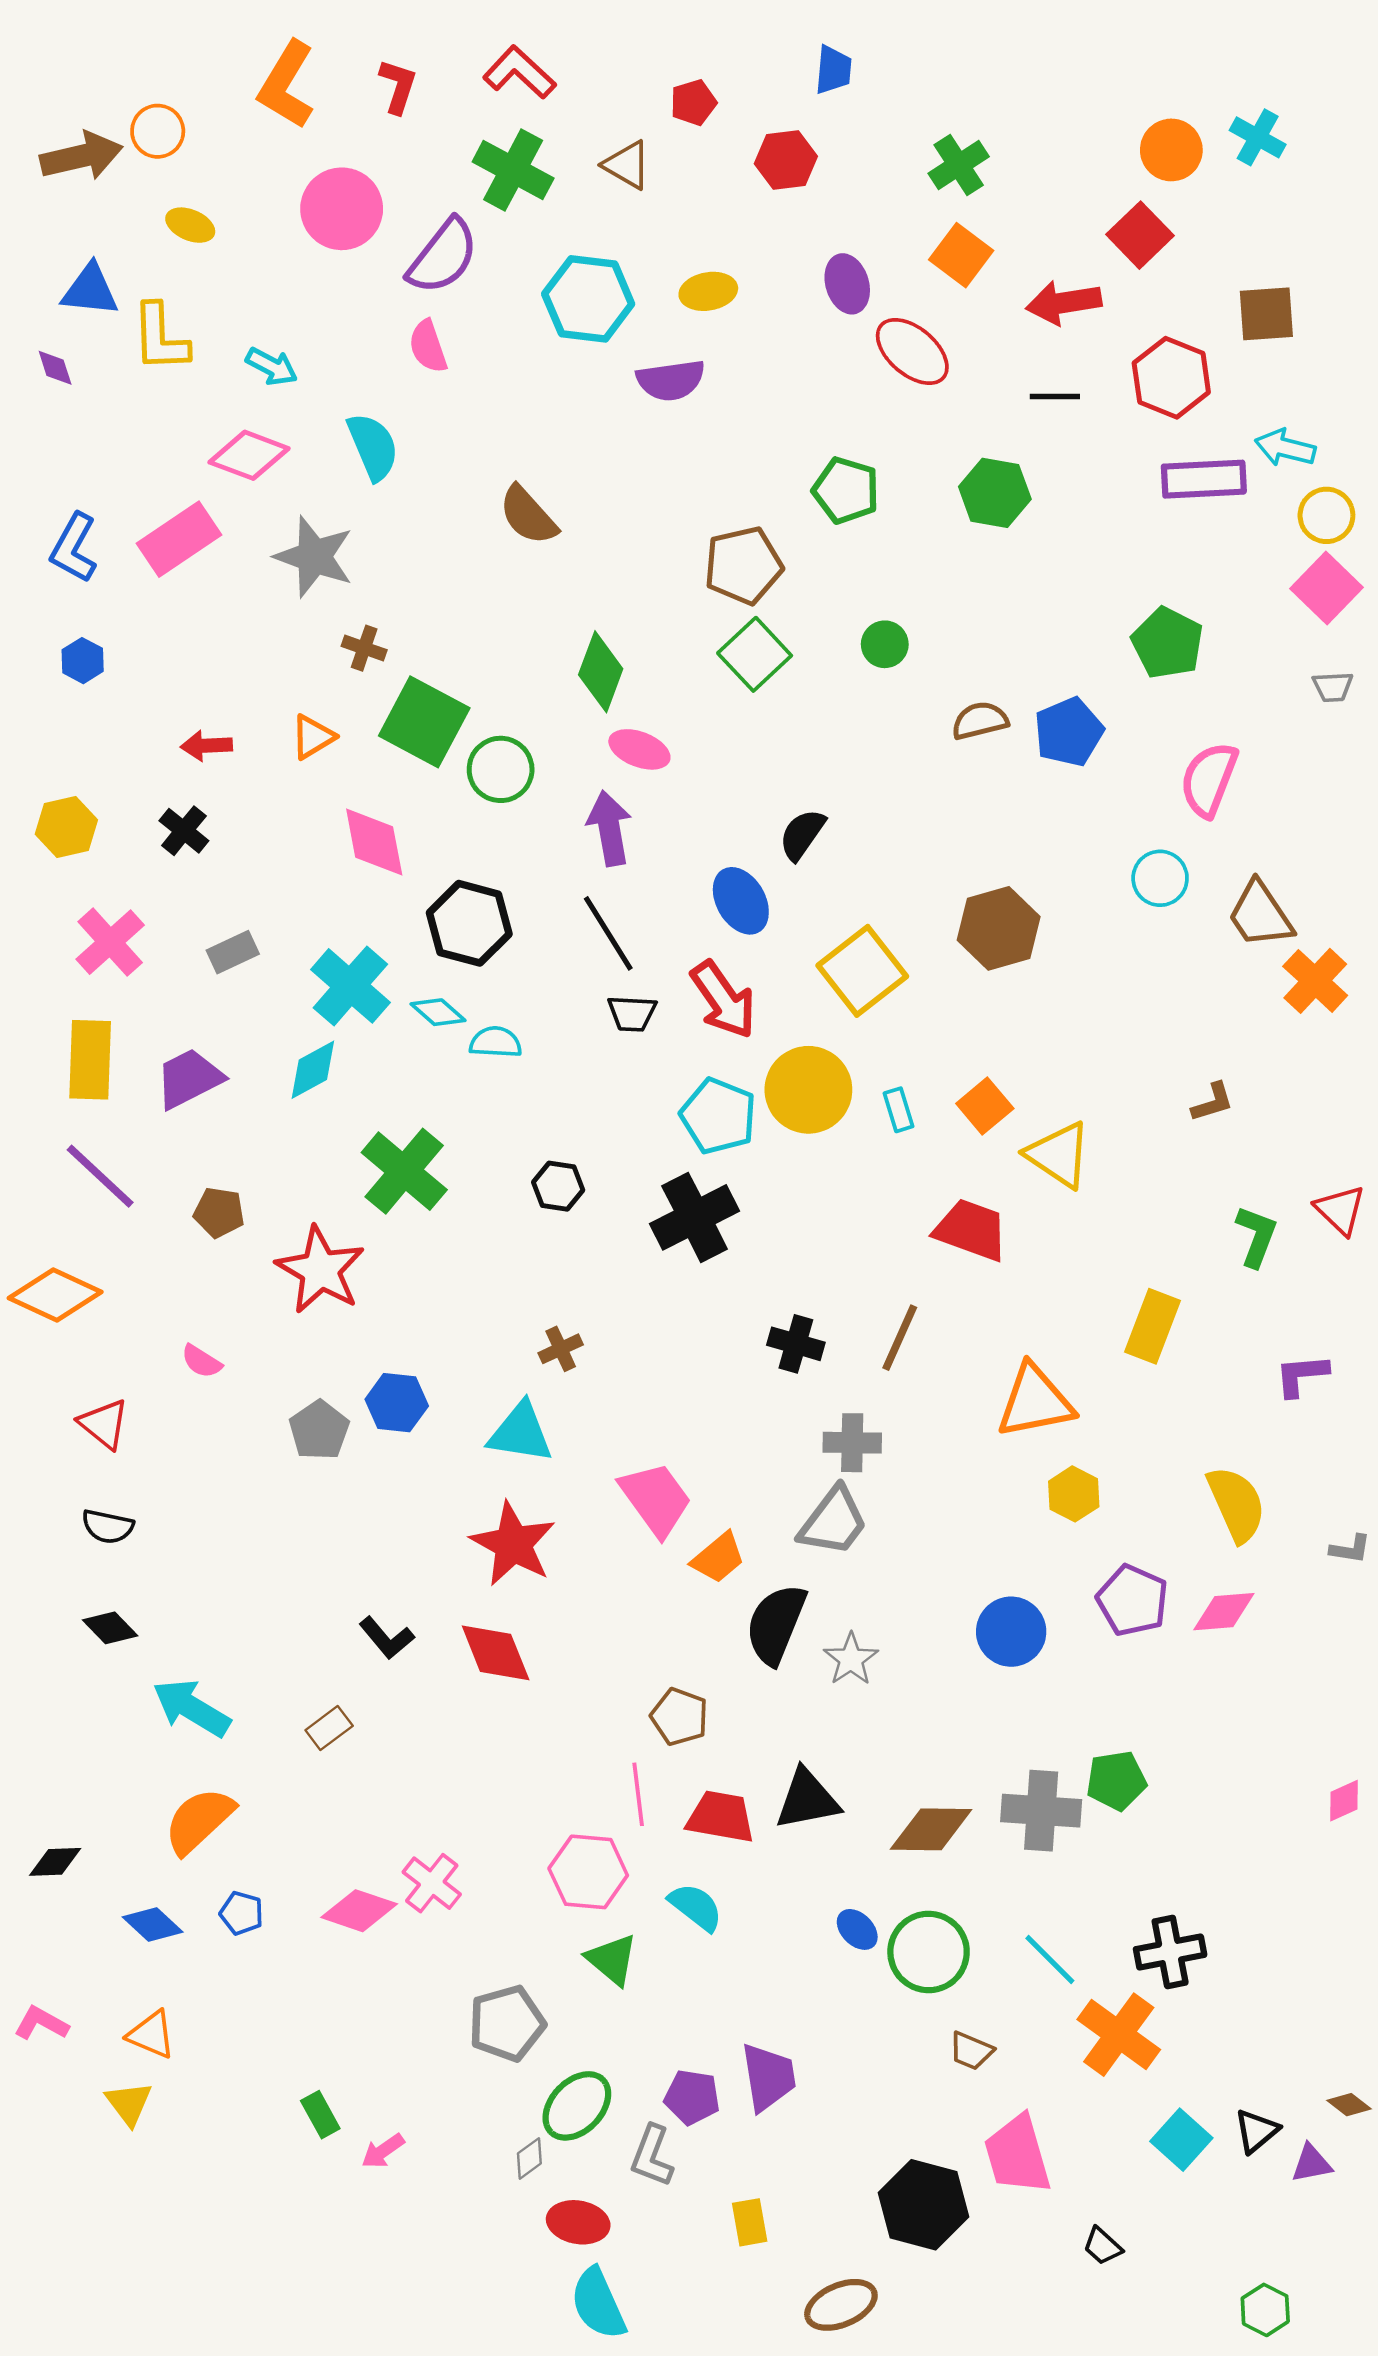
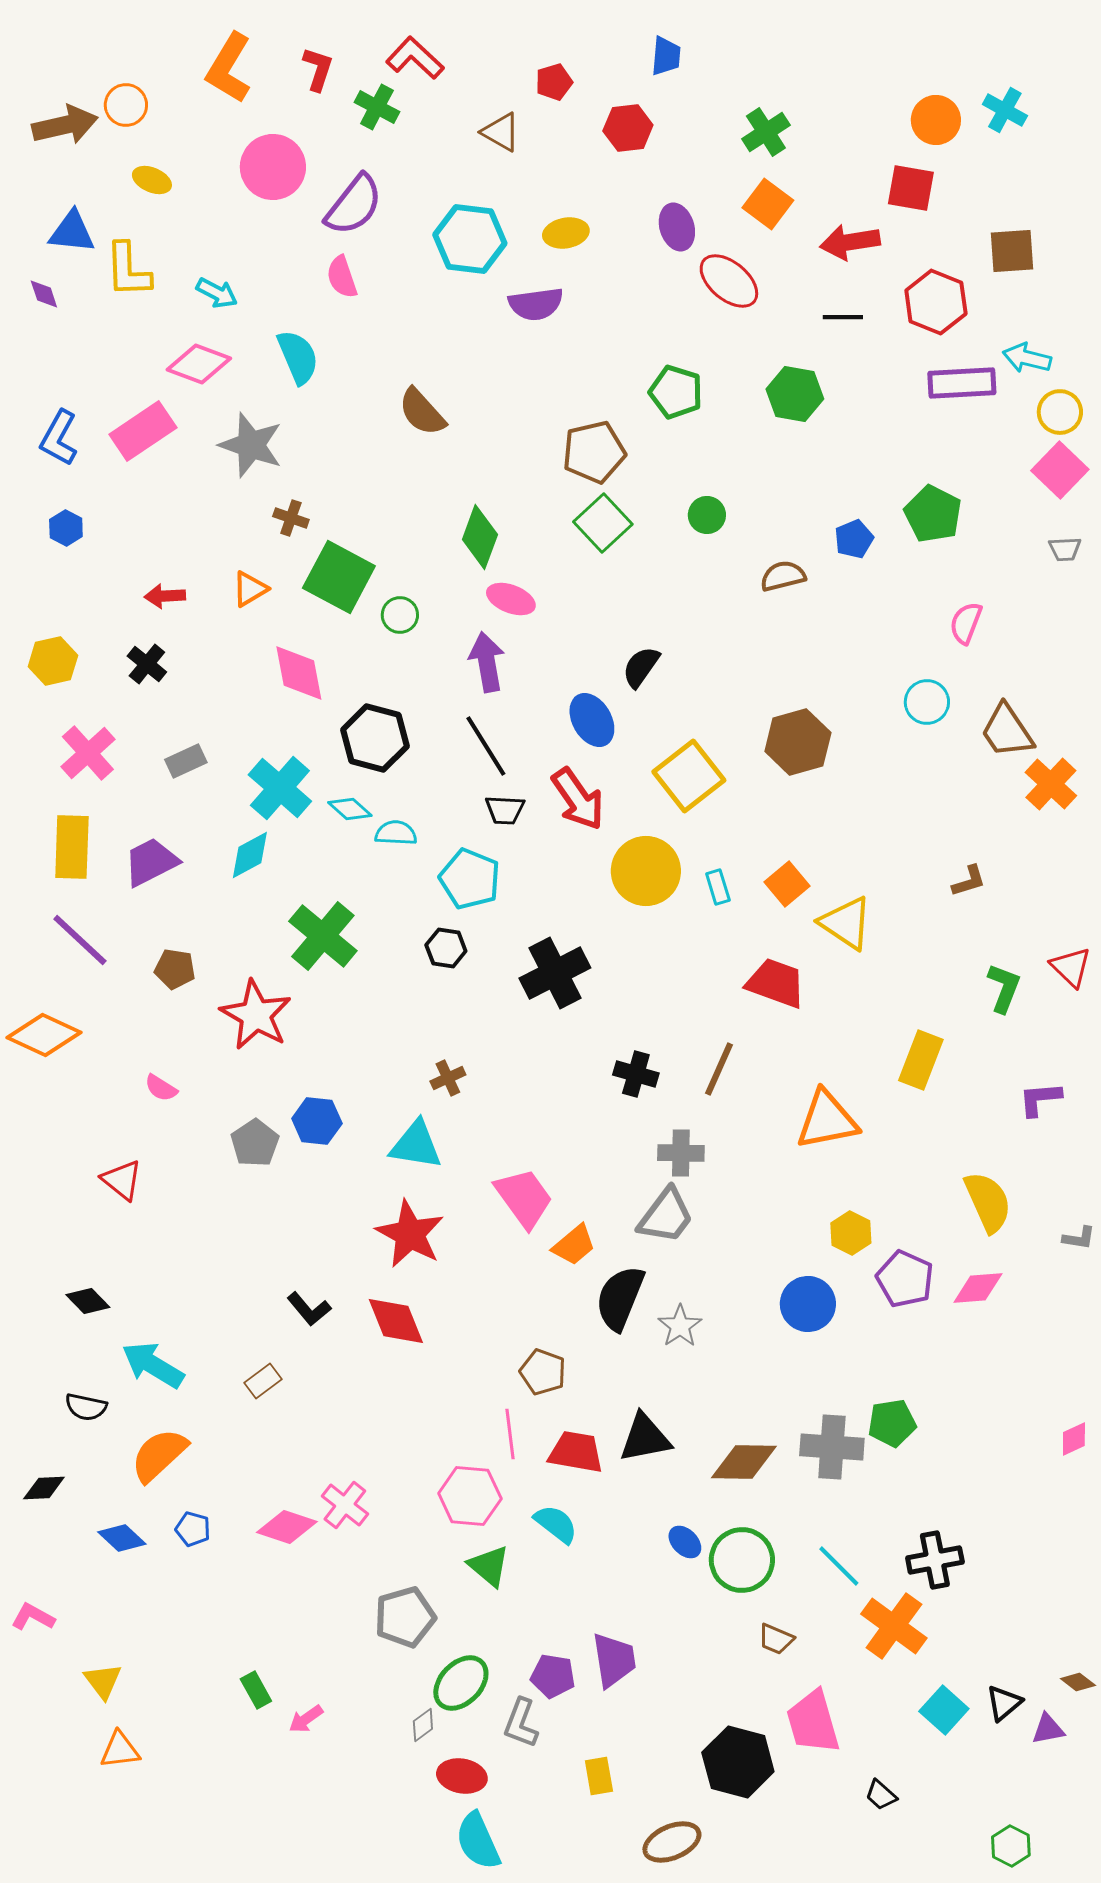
green cross: (513, 170) -> (377, 107), moved, size x0.7
red square: (1140, 235) -> (911, 188), turned -36
blue pentagon: (1069, 732) -> (854, 539), moved, size x0.7
green circle: (501, 769) -> (400, 615), size x0.7
pink semicircle: (1209, 779) -> (966, 623), size x0.7
cyan pentagon: (718, 1116) -> (470, 879), moved
red triangle: (104, 1424) -> (122, 1180), moved
yellow hexagon: (1074, 1494) -> (851, 1233), moved
black semicircle: (108, 1527) -> (86, 1407), moved
orange triangle: (151, 2035) -> (120, 1750), moved, turned -30

